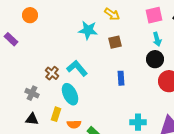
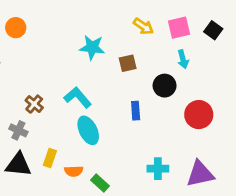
yellow arrow: (112, 14) -> (143, 26), moved
black circle: (155, 59) -> (165, 86), moved
brown cross: (52, 73) -> (34, 104), moved
cyan ellipse: (70, 94) -> (88, 130), moved
black triangle: (32, 119) -> (18, 165), size x1.5

